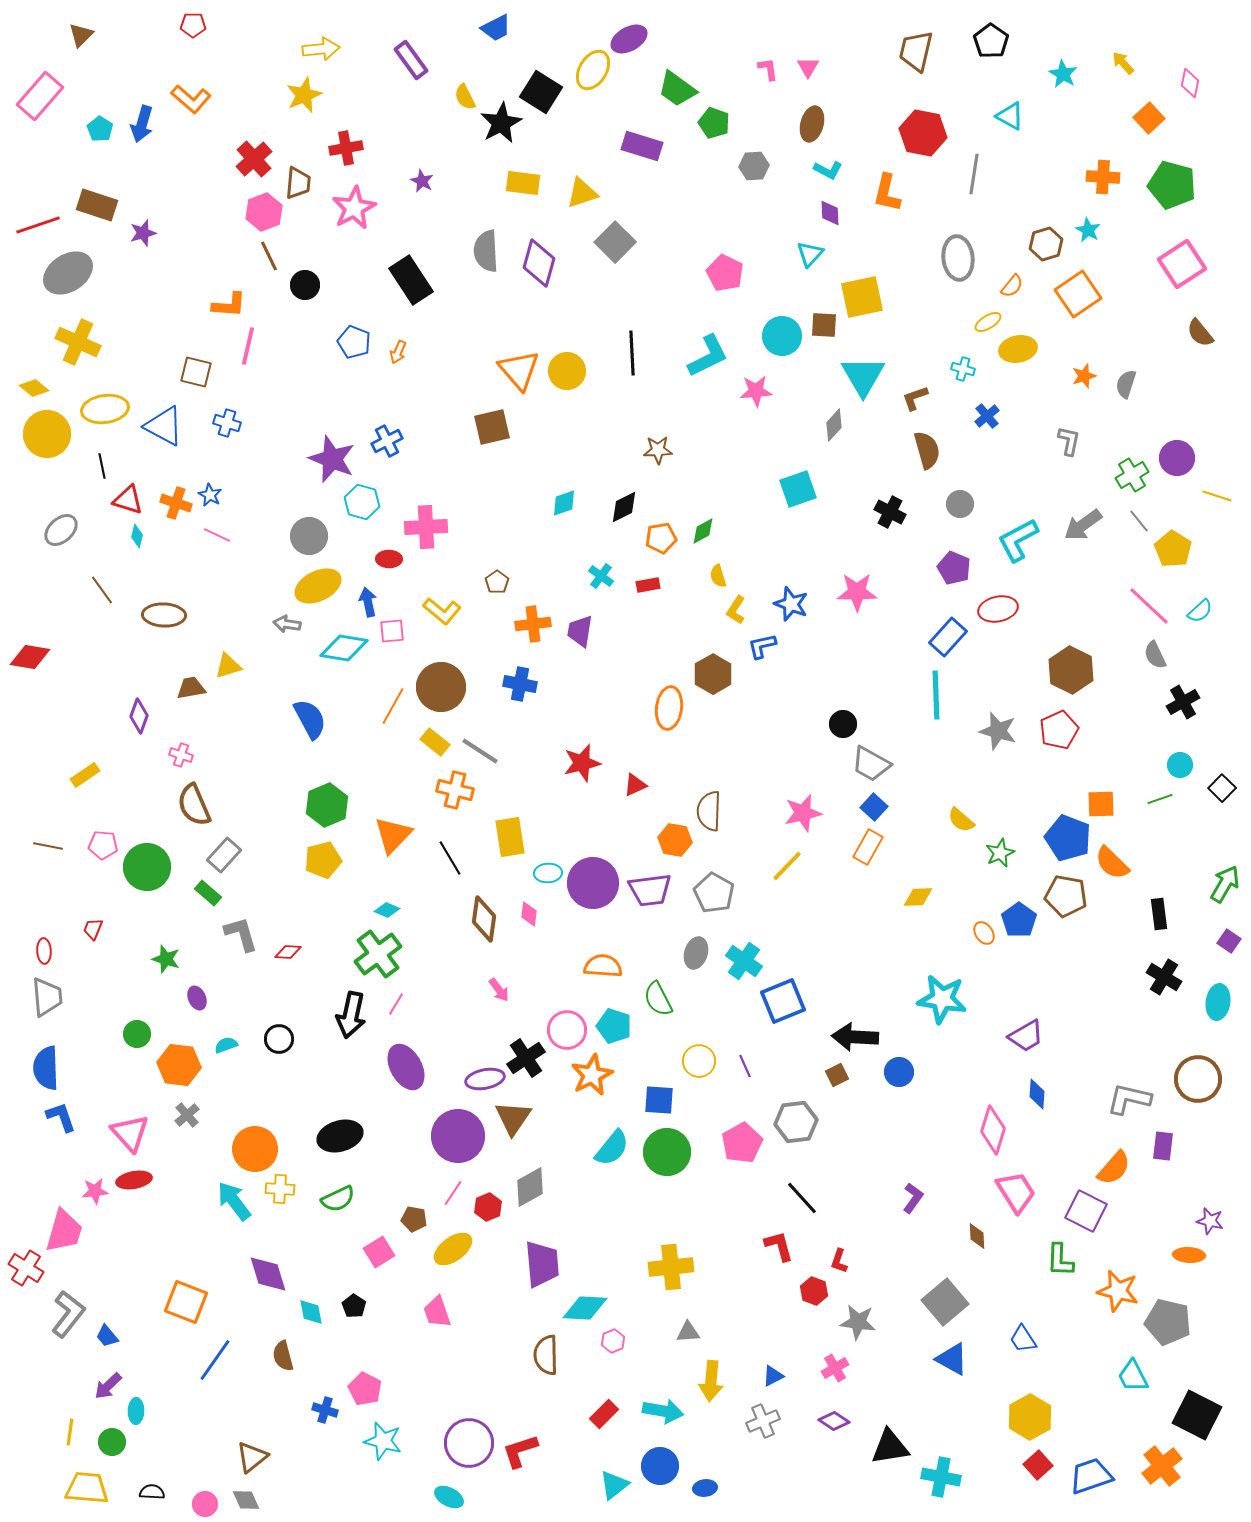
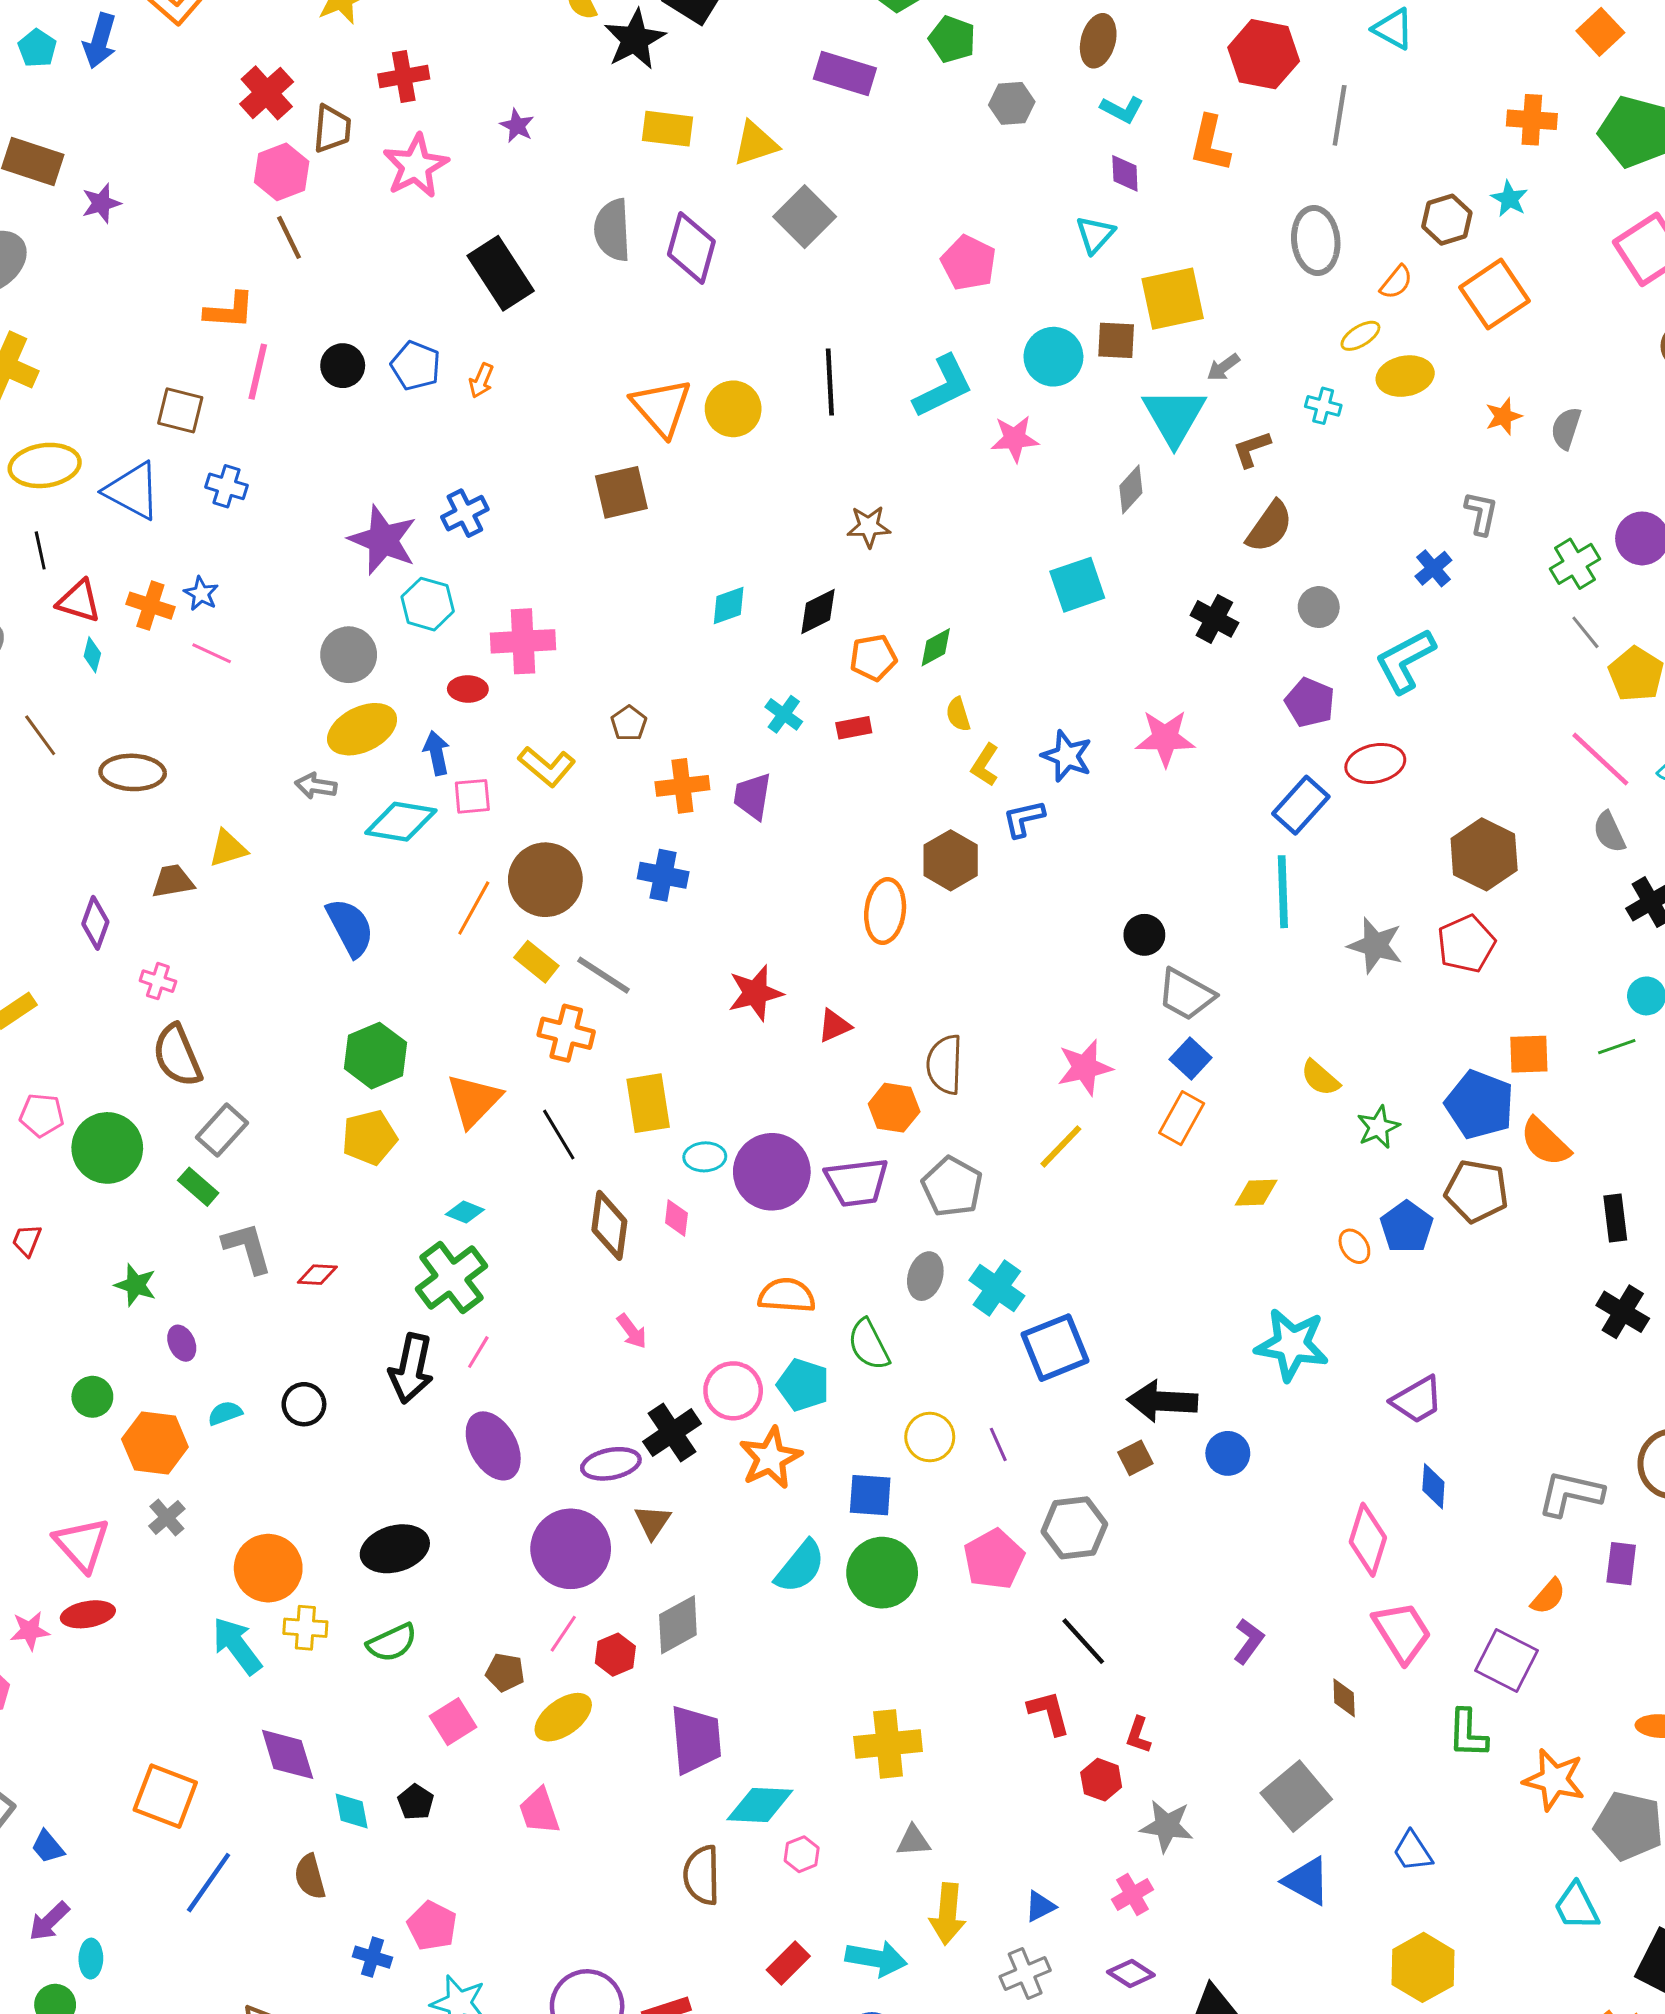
black circle: (305, 285) -> (343, 366), moved
blue cross: (987, 416) -> (1433, 568), moved
brown semicircle: (927, 450) -> (1270, 527), turned 51
gray arrow: (1083, 525) -> (1223, 367), moved, size x0.6
brown triangle: (513, 1118) -> (653, 1522), size x0.7
orange semicircle: (1114, 1168) -> (1548, 1596), size x0.7

